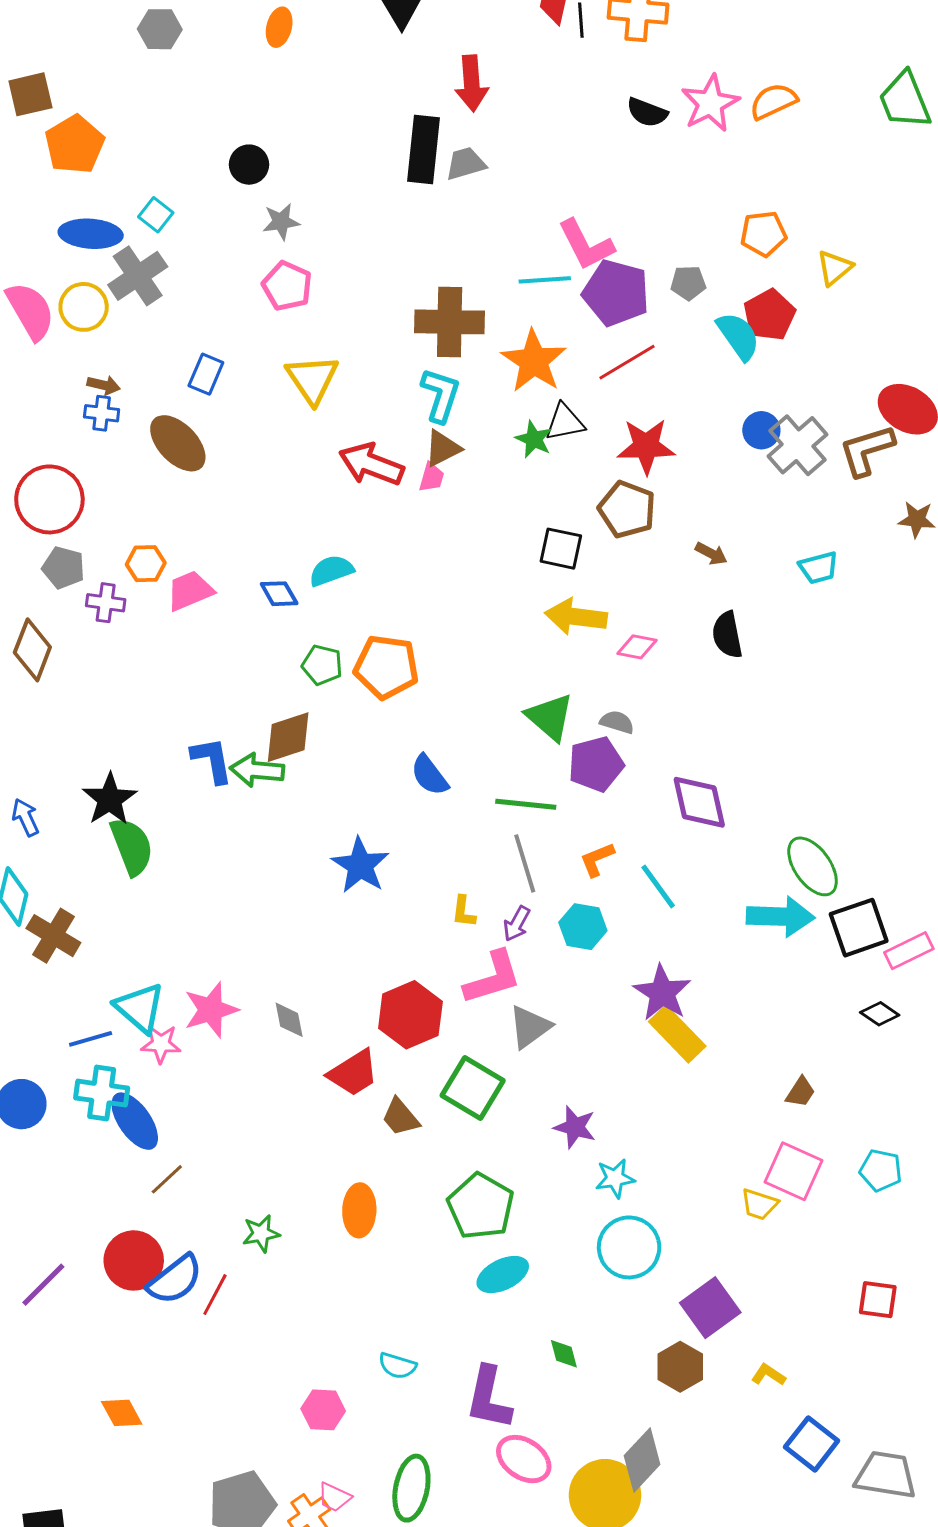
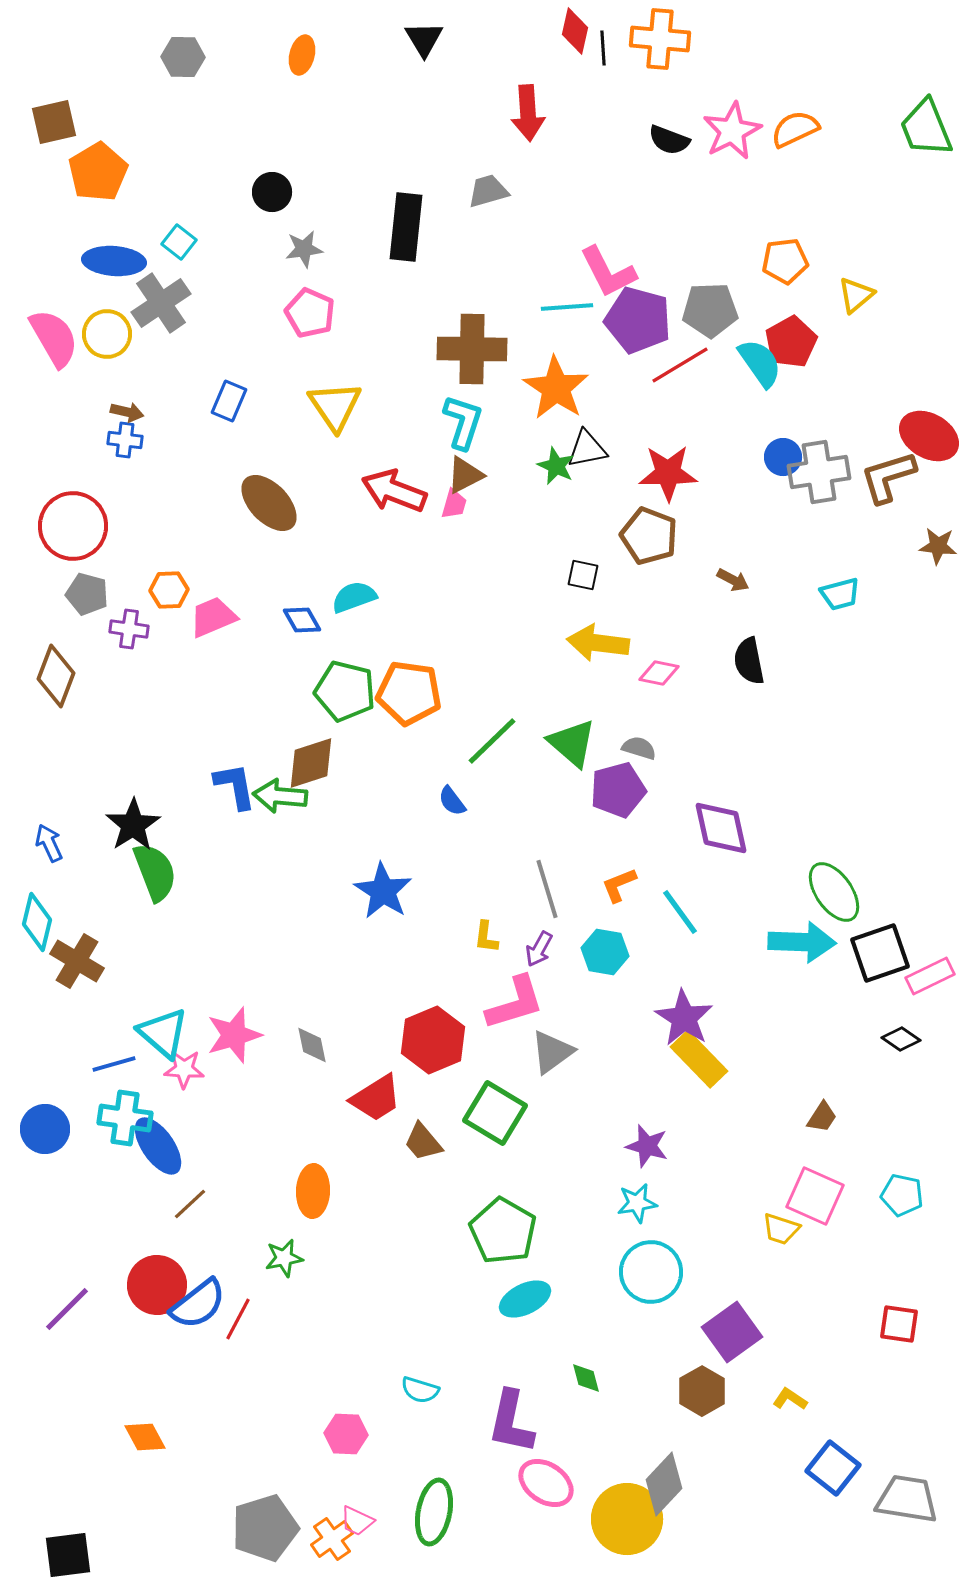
red arrow: (472, 83) -> (528, 113), moved
black rectangle: (423, 149) -> (406, 227), moved
gray pentagon: (688, 283) -> (710, 310), size x1.6
red line: (627, 362) -> (680, 365), moved
brown ellipse: (178, 443) -> (269, 503), moved
gray cross: (797, 445) -> (819, 472), turned 32
black square: (561, 549) -> (583, 575), size x0.7
green pentagon: (322, 665) -> (345, 691), size x1.5
blue semicircle: (430, 775) -> (452, 801), size x0.7
green line: (526, 804) -> (492, 741), moved, turned -50
purple star: (575, 1127) -> (647, 1146), moved
orange ellipse: (359, 1210) -> (313, 1191), moved

